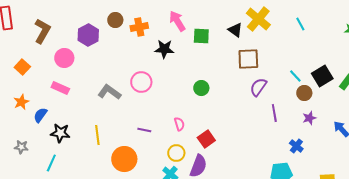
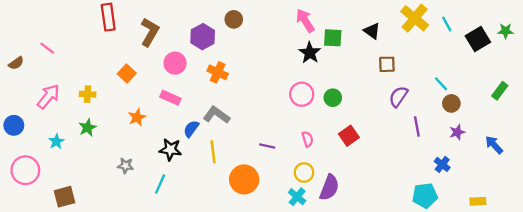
yellow cross: (258, 19) -> (415, 18), moved
orange cross: (139, 27) -> (218, 72), moved, turned 36
black star: (164, 49) -> (310, 53), moved, turned 30
brown square: (248, 59) -> (387, 64), size x0.7
black square: (322, 76) -> (478, 39), moved
pink circle: (141, 82) -> (302, 94), moved
gray L-shape: (109, 92) -> (216, 115), moved
orange star: (21, 102) -> (137, 117), moved
blue semicircle: (40, 115) -> (191, 129), moved
red square: (206, 139) -> (349, 136), moved

